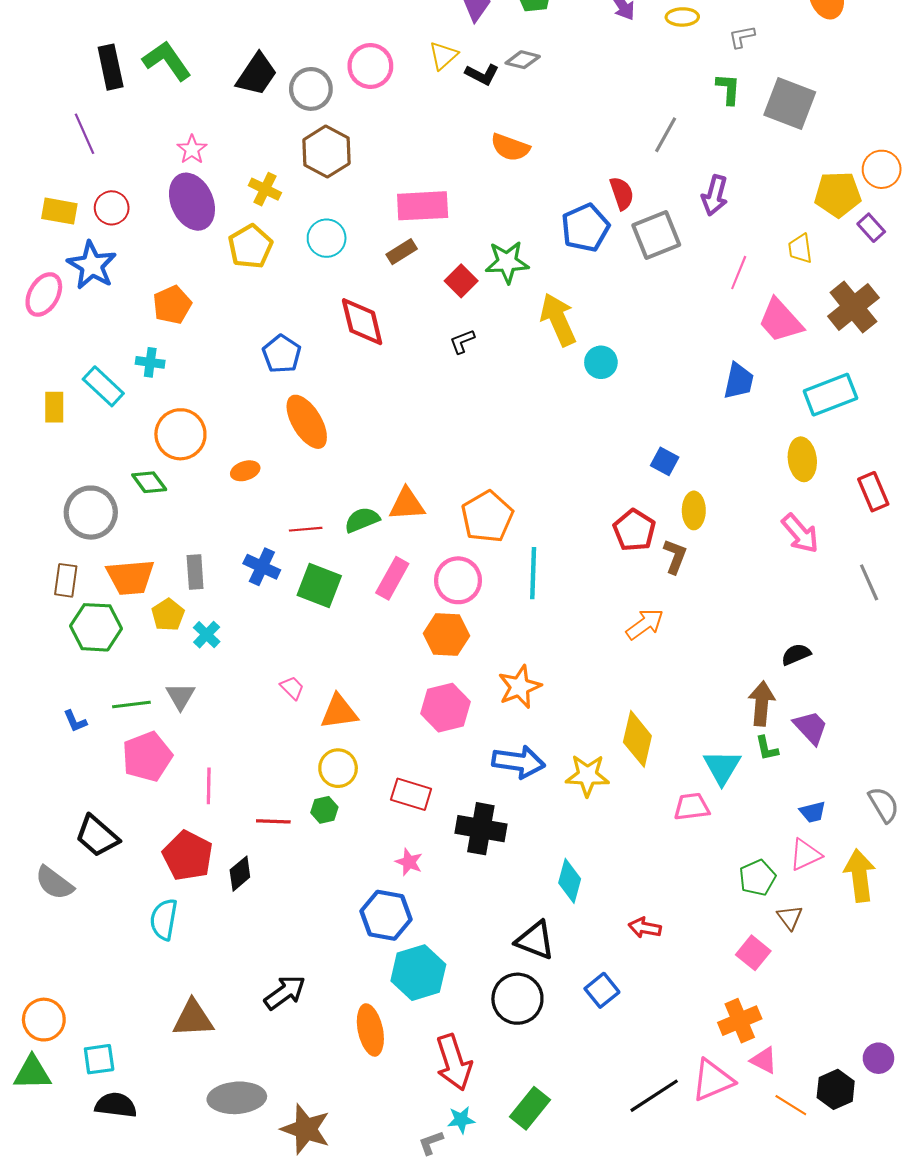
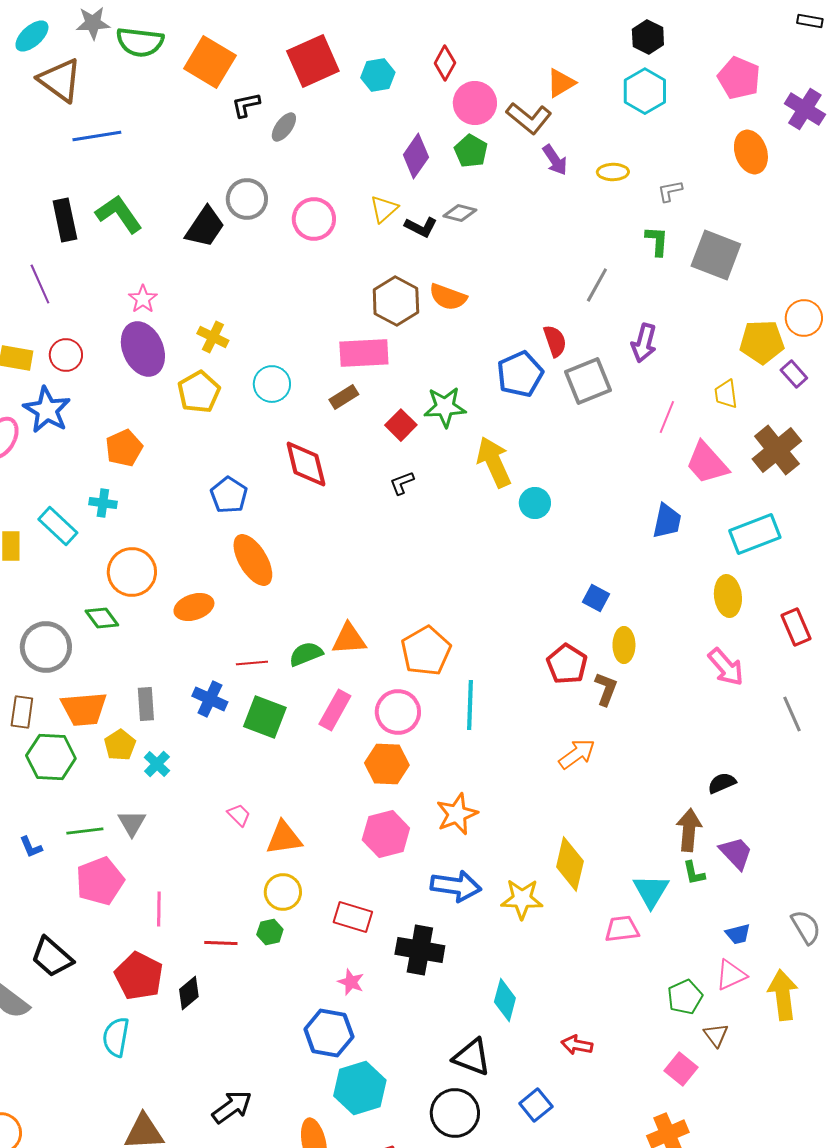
gray circle: (311, 89) -> (247, 199), moved
brown hexagon: (327, 152) -> (396, 301), moved
orange ellipse: (245, 471) -> (194, 607), size x1.4

